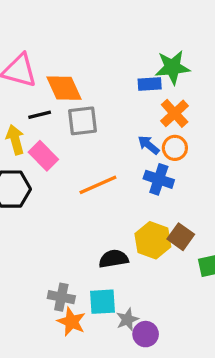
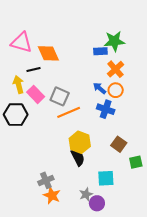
gray square: (82, 121) -> (60, 96), moved, turned 30
yellow hexagon: (153, 240) -> (80, 142), moved
black semicircle: (114, 259) -> (78, 157), turned 72
gray cross: (61, 297) -> (46, 180), turned -35
cyan square: (102, 302) -> (106, 178), moved

